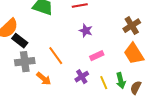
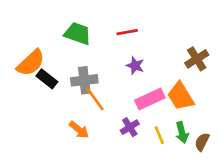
orange trapezoid: (134, 54) -> (181, 96), moved
pink rectangle: (97, 56) -> (150, 99), size x1.5
gray cross: (25, 62) -> (84, 80), moved

